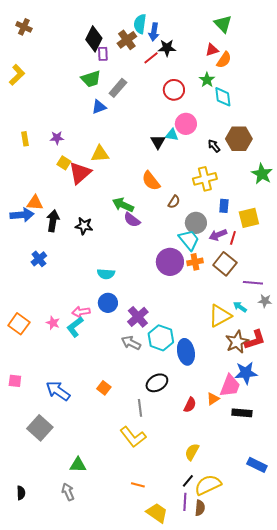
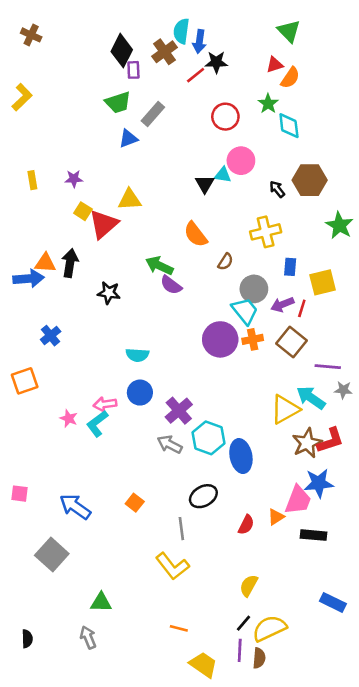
black arrow: (53, 221) -> (70, 263), moved
cyan arrow: (240, 307) -> (311, 398), size x1.6
orange square: (19, 324) -> (25, 381), moved, turned 35

